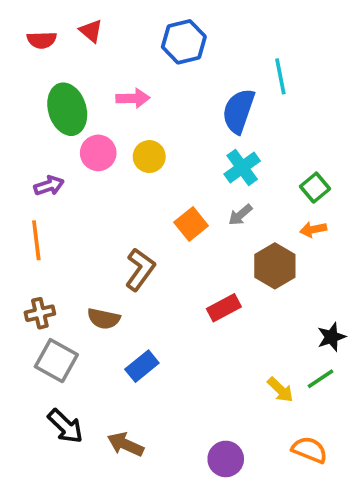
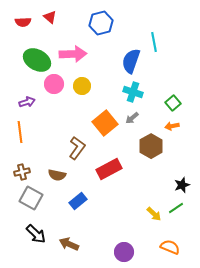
pink arrow: (133, 98) -> (73, 54), size x1.5
green ellipse: (67, 109) -> (37, 60), turned -44
cyan cross: (242, 167) -> (133, 92), turned -36
orange square: (191, 224) -> (105, 123), size x1.4
red rectangle: (224, 308) -> (109, 169), moved, size x1.4

